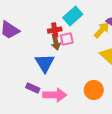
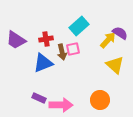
red cross: (55, 30) -> (46, 39), moved
blue triangle: (45, 63) -> (43, 63), moved, turned 40

